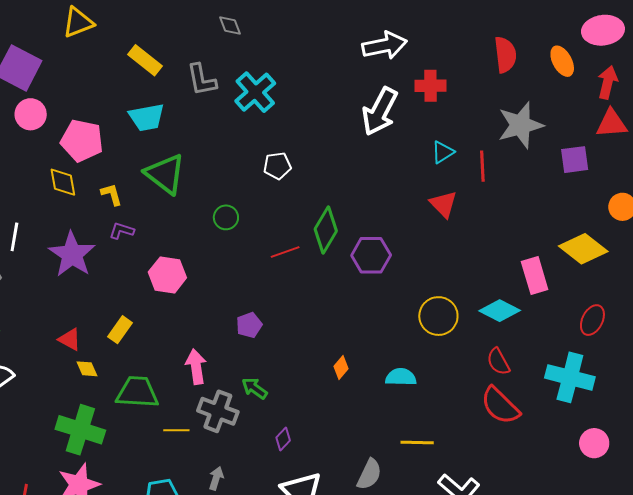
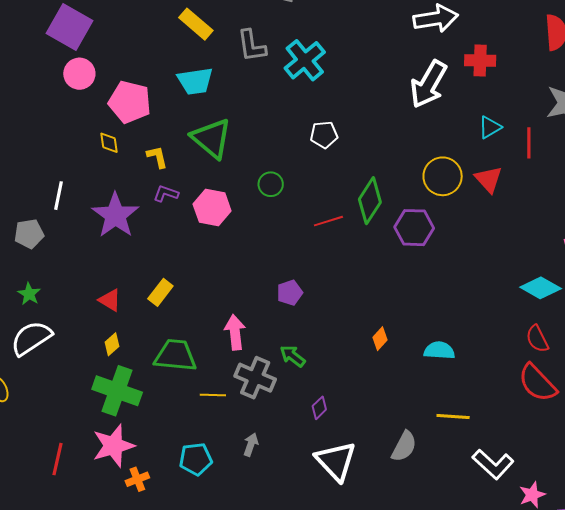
yellow diamond: (63, 182) -> (109, 143), size x0.7
pink hexagon: (167, 275) -> (212, 208), moved
yellow circle: (438, 316) -> (443, 176), moved
yellow diamond: (87, 369) -> (112, 344), moved, turned 70

